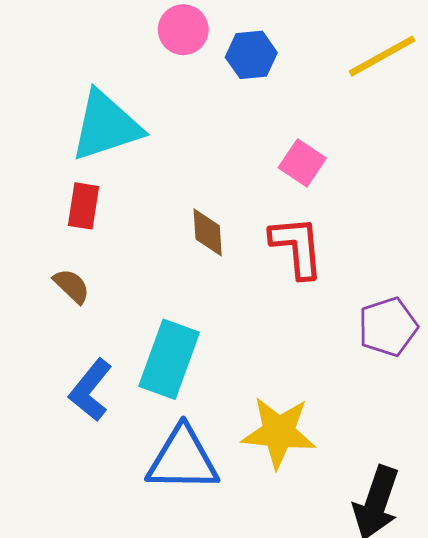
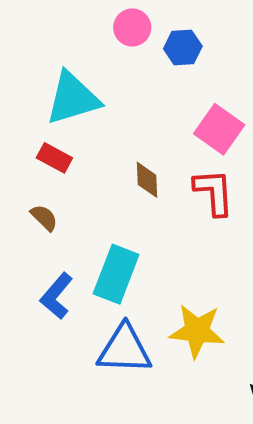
pink square: (302, 163) -> (219, 129), size x1.4
red rectangle: (83, 206) -> (54, 158), turned -72

